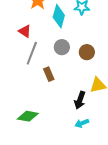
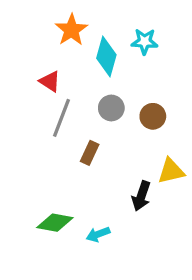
brown rectangle: (49, 74) -> (90, 153), turned 48
cyan arrow: (82, 123) -> (98, 234), moved

